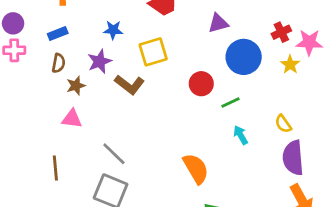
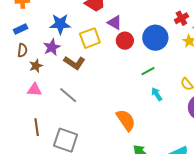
purple triangle: (218, 23) -> (115, 22), moved, turned 49
blue star: (113, 30) -> (60, 24), size x1.5
red circle: (201, 84) -> (125, 41), moved
gray line: (114, 154) -> (68, 95), moved
brown line: (55, 168) -> (37, 127), moved

